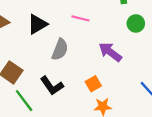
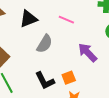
black L-shape: (52, 86) -> (45, 81), moved

